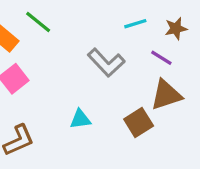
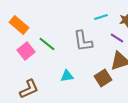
green line: (38, 22) -> (47, 44), moved
gray L-shape: (106, 63) -> (83, 41), turned 35

